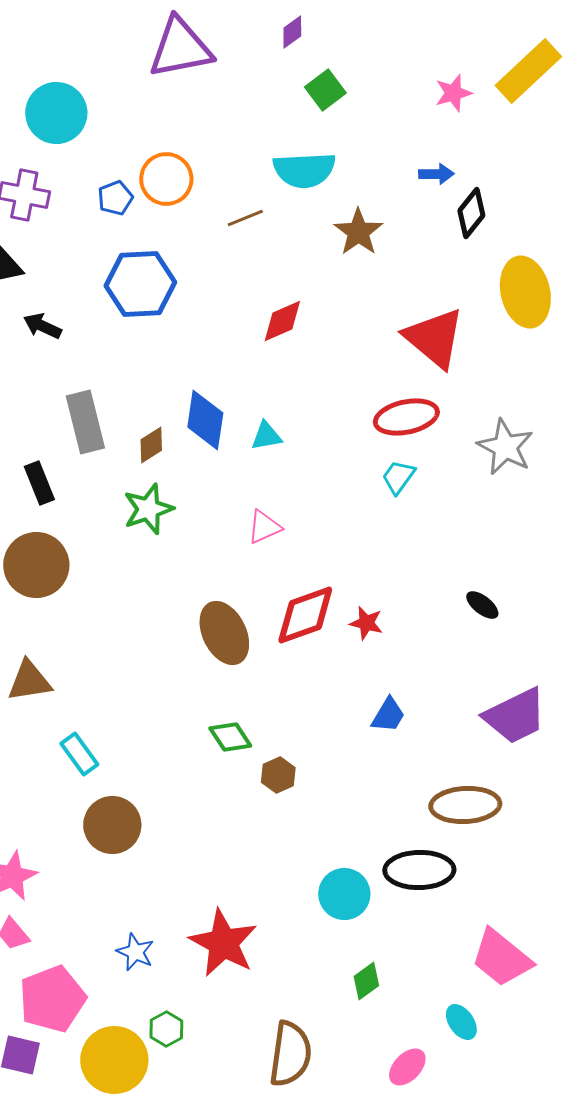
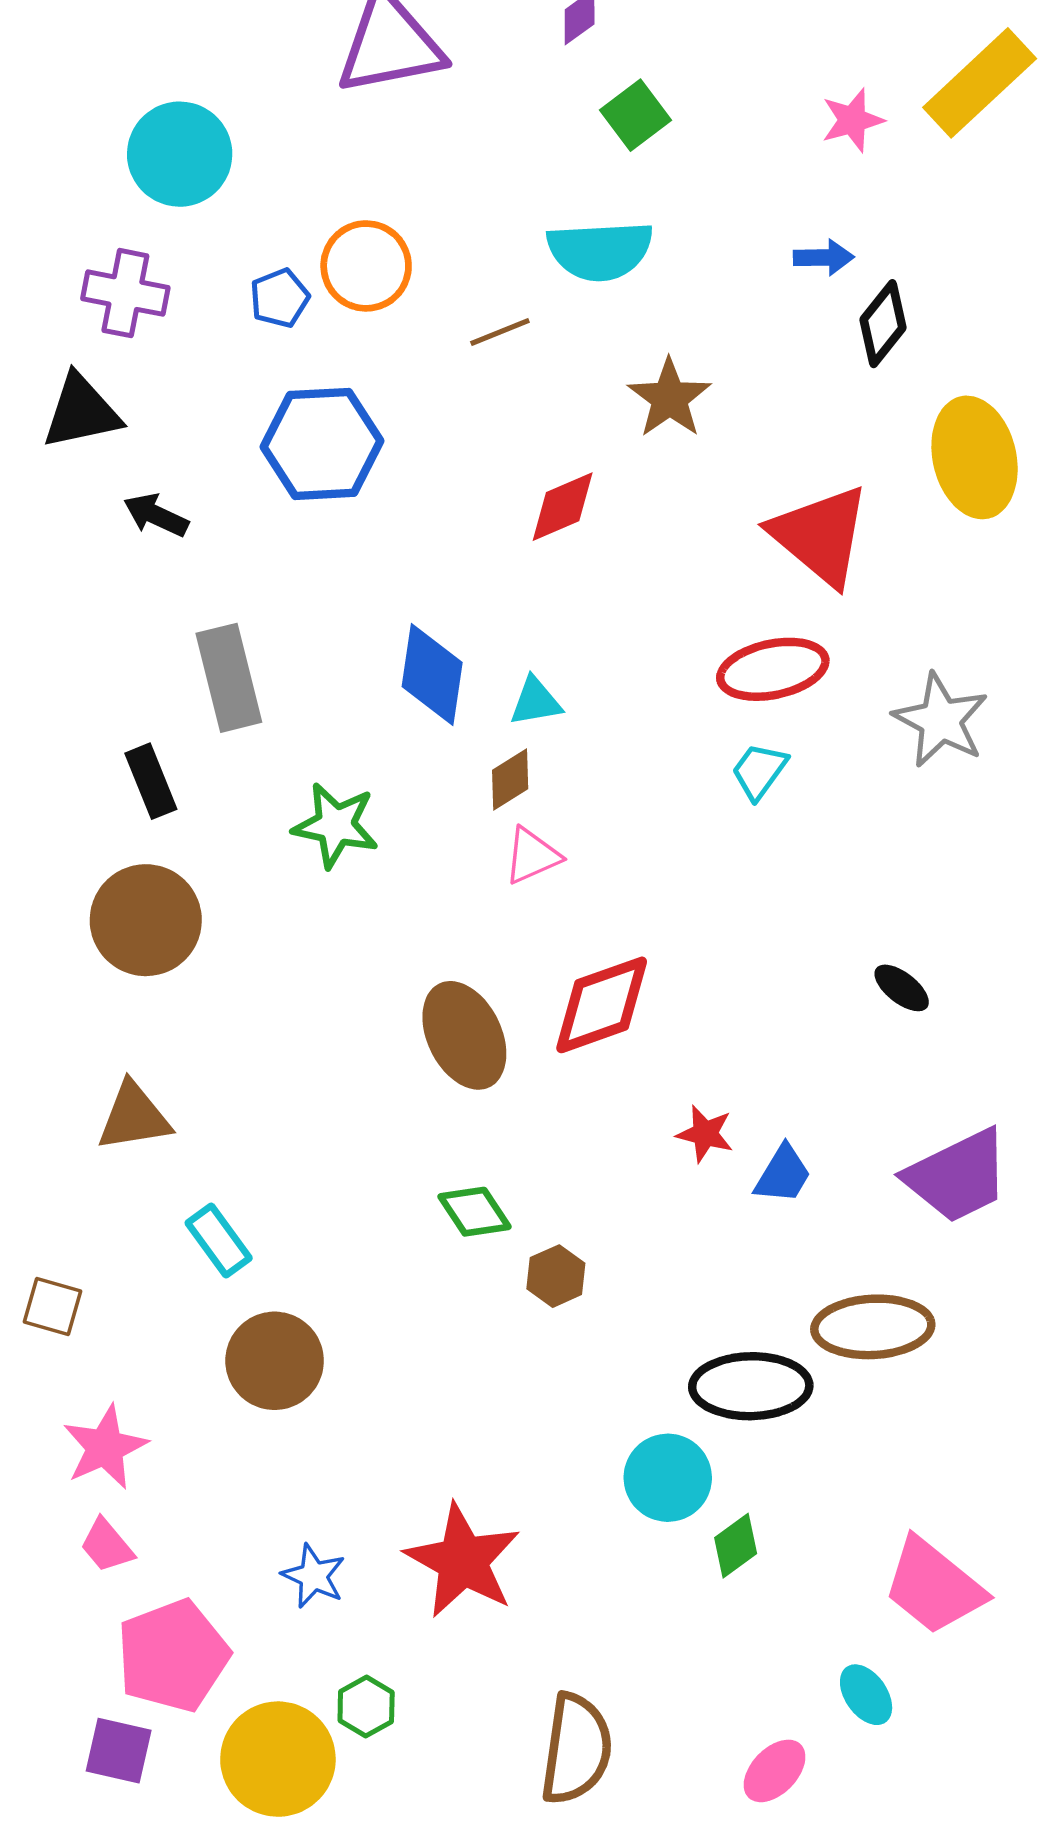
brown star: (358, 232) -> (669, 398), moved
brown diamond: (151, 445) -> (510, 779), moved
green star: (148, 509) -> (336, 825), turned 30
red star: (366, 623) -> (705, 1134), moved
blue trapezoid: (388, 715) -> (783, 1174), moved
black ellipse: (419, 870) -> (751, 1386), moved
green diamond: (366, 981) -> (736, 1546), moved

